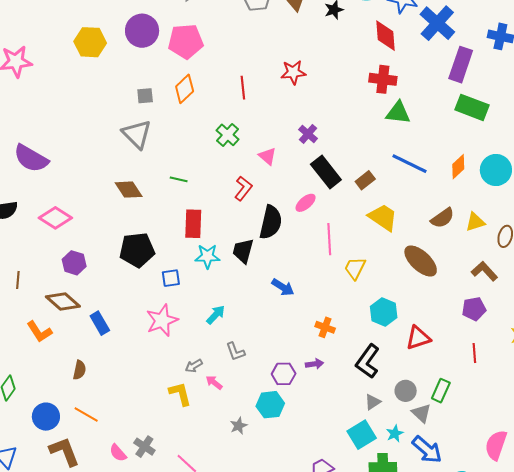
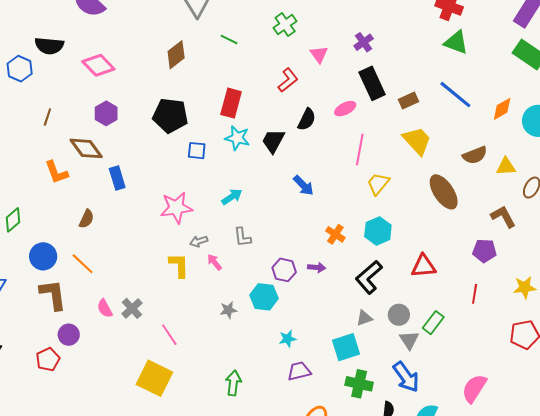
green line: (179, 179) -> (229, 39), moved
brown diamond: (129, 190) -> (176, 55), turned 72
black semicircle: (271, 222) -> (307, 119), size x0.7
cyan hexagon: (384, 312) -> (378, 231), moved
pink star: (162, 320) -> (176, 208), moved
cyan star: (395, 434) -> (288, 339), moved

